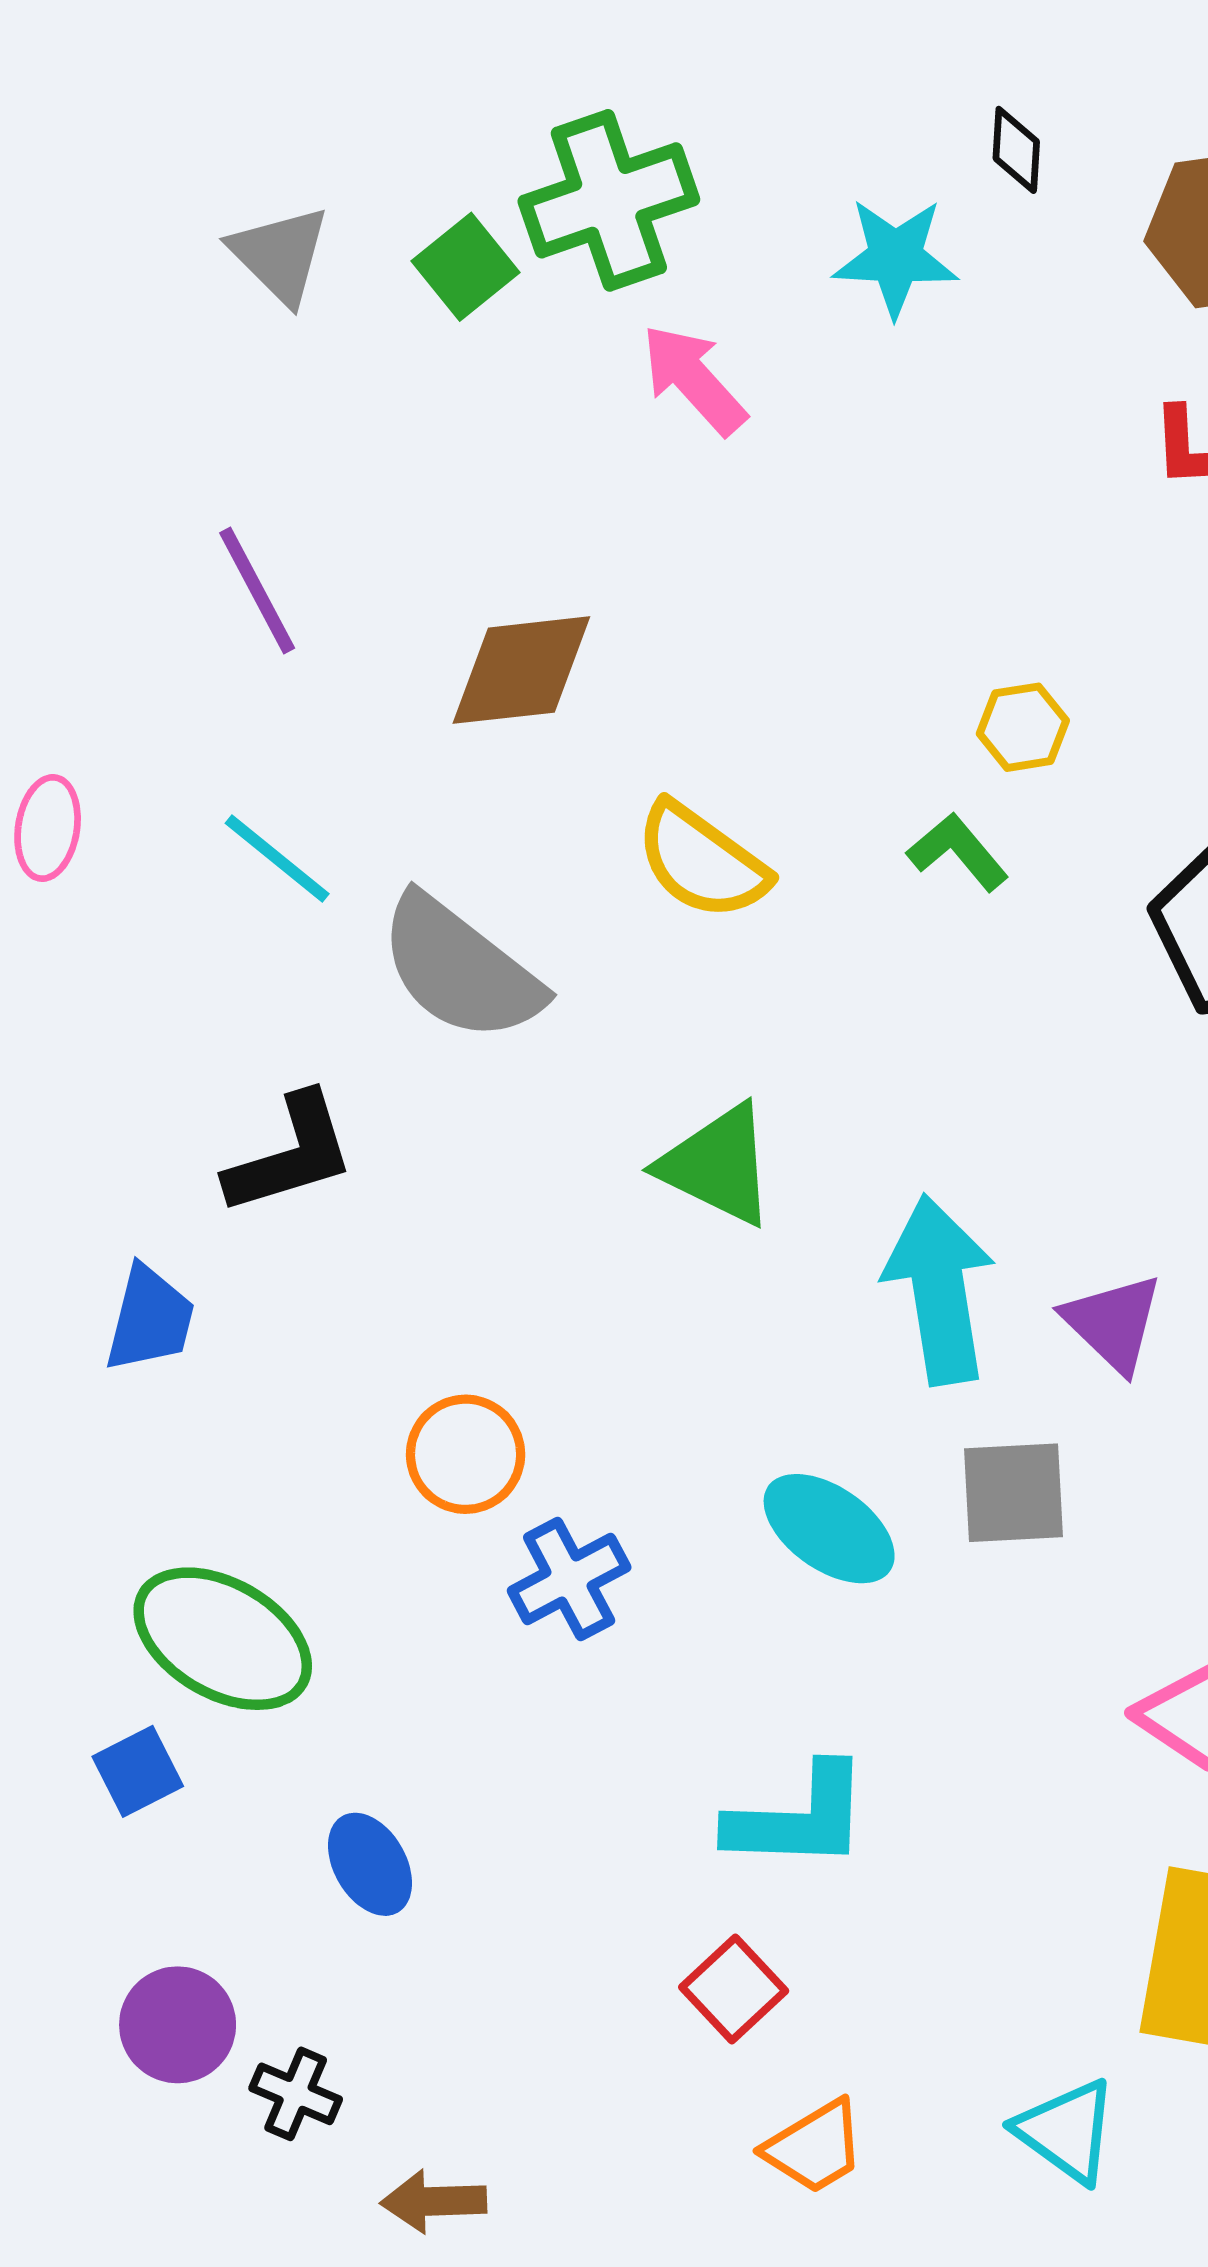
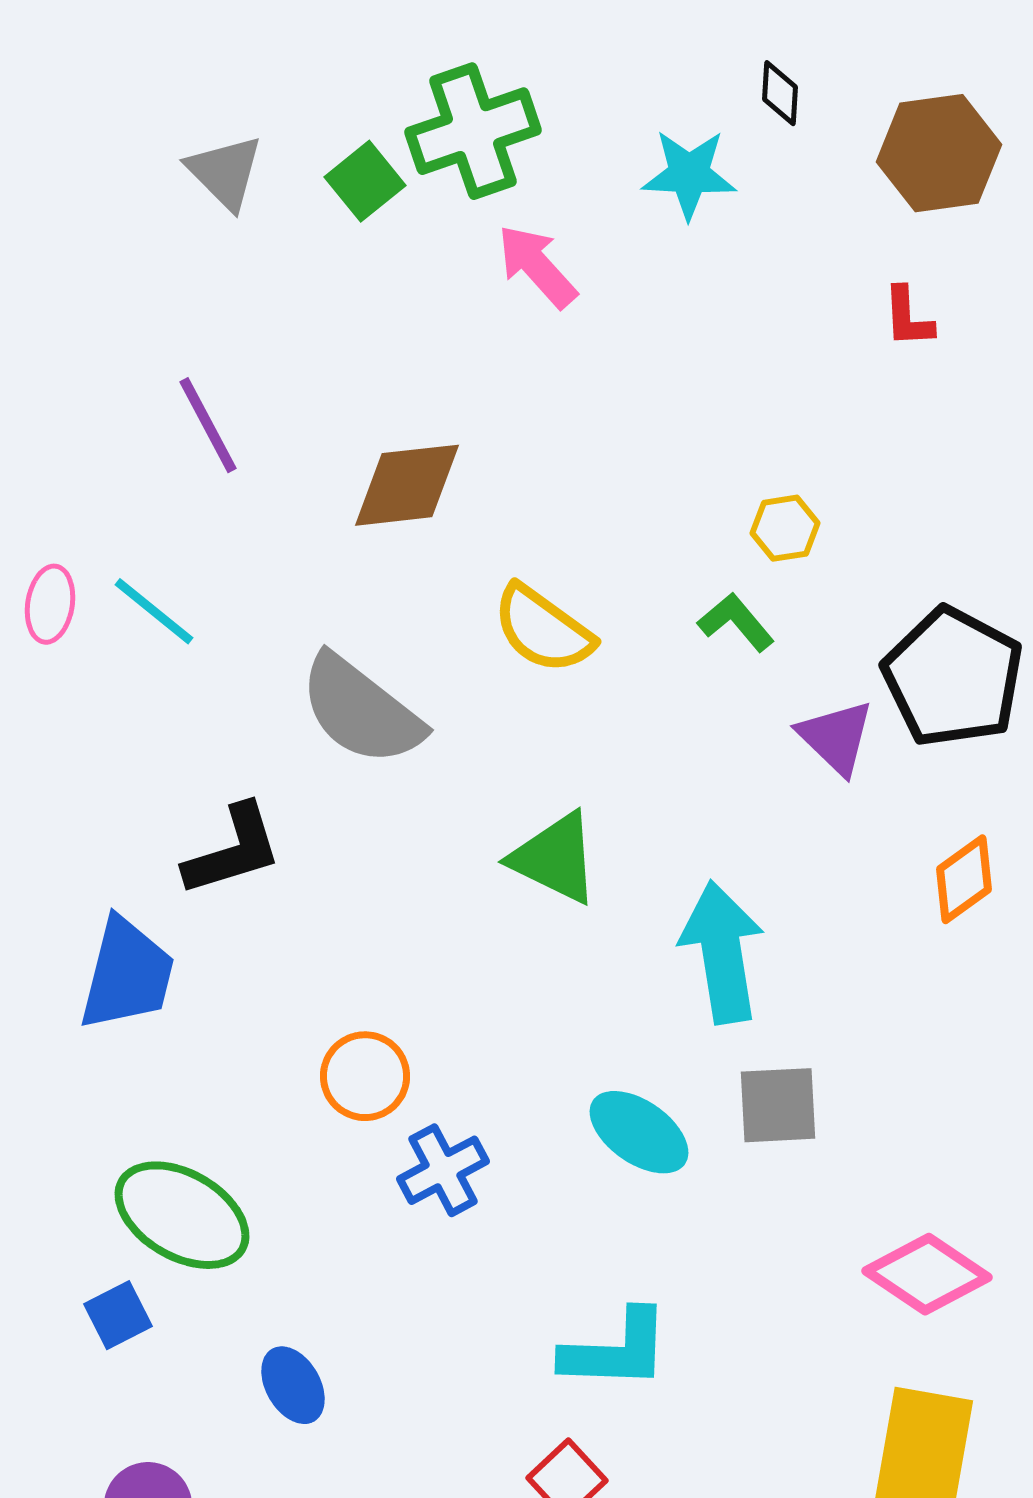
cyan line: (277, 858) -> (154, 611), moved
blue trapezoid: (150, 1319) -> (127, 974), size x1.4
purple triangle: (1113, 1323) -> (836, 737), moved

